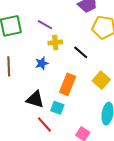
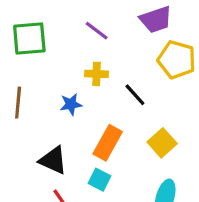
purple line: (45, 25) -> (97, 31), moved
cyan square: (57, 108) -> (100, 180), moved

